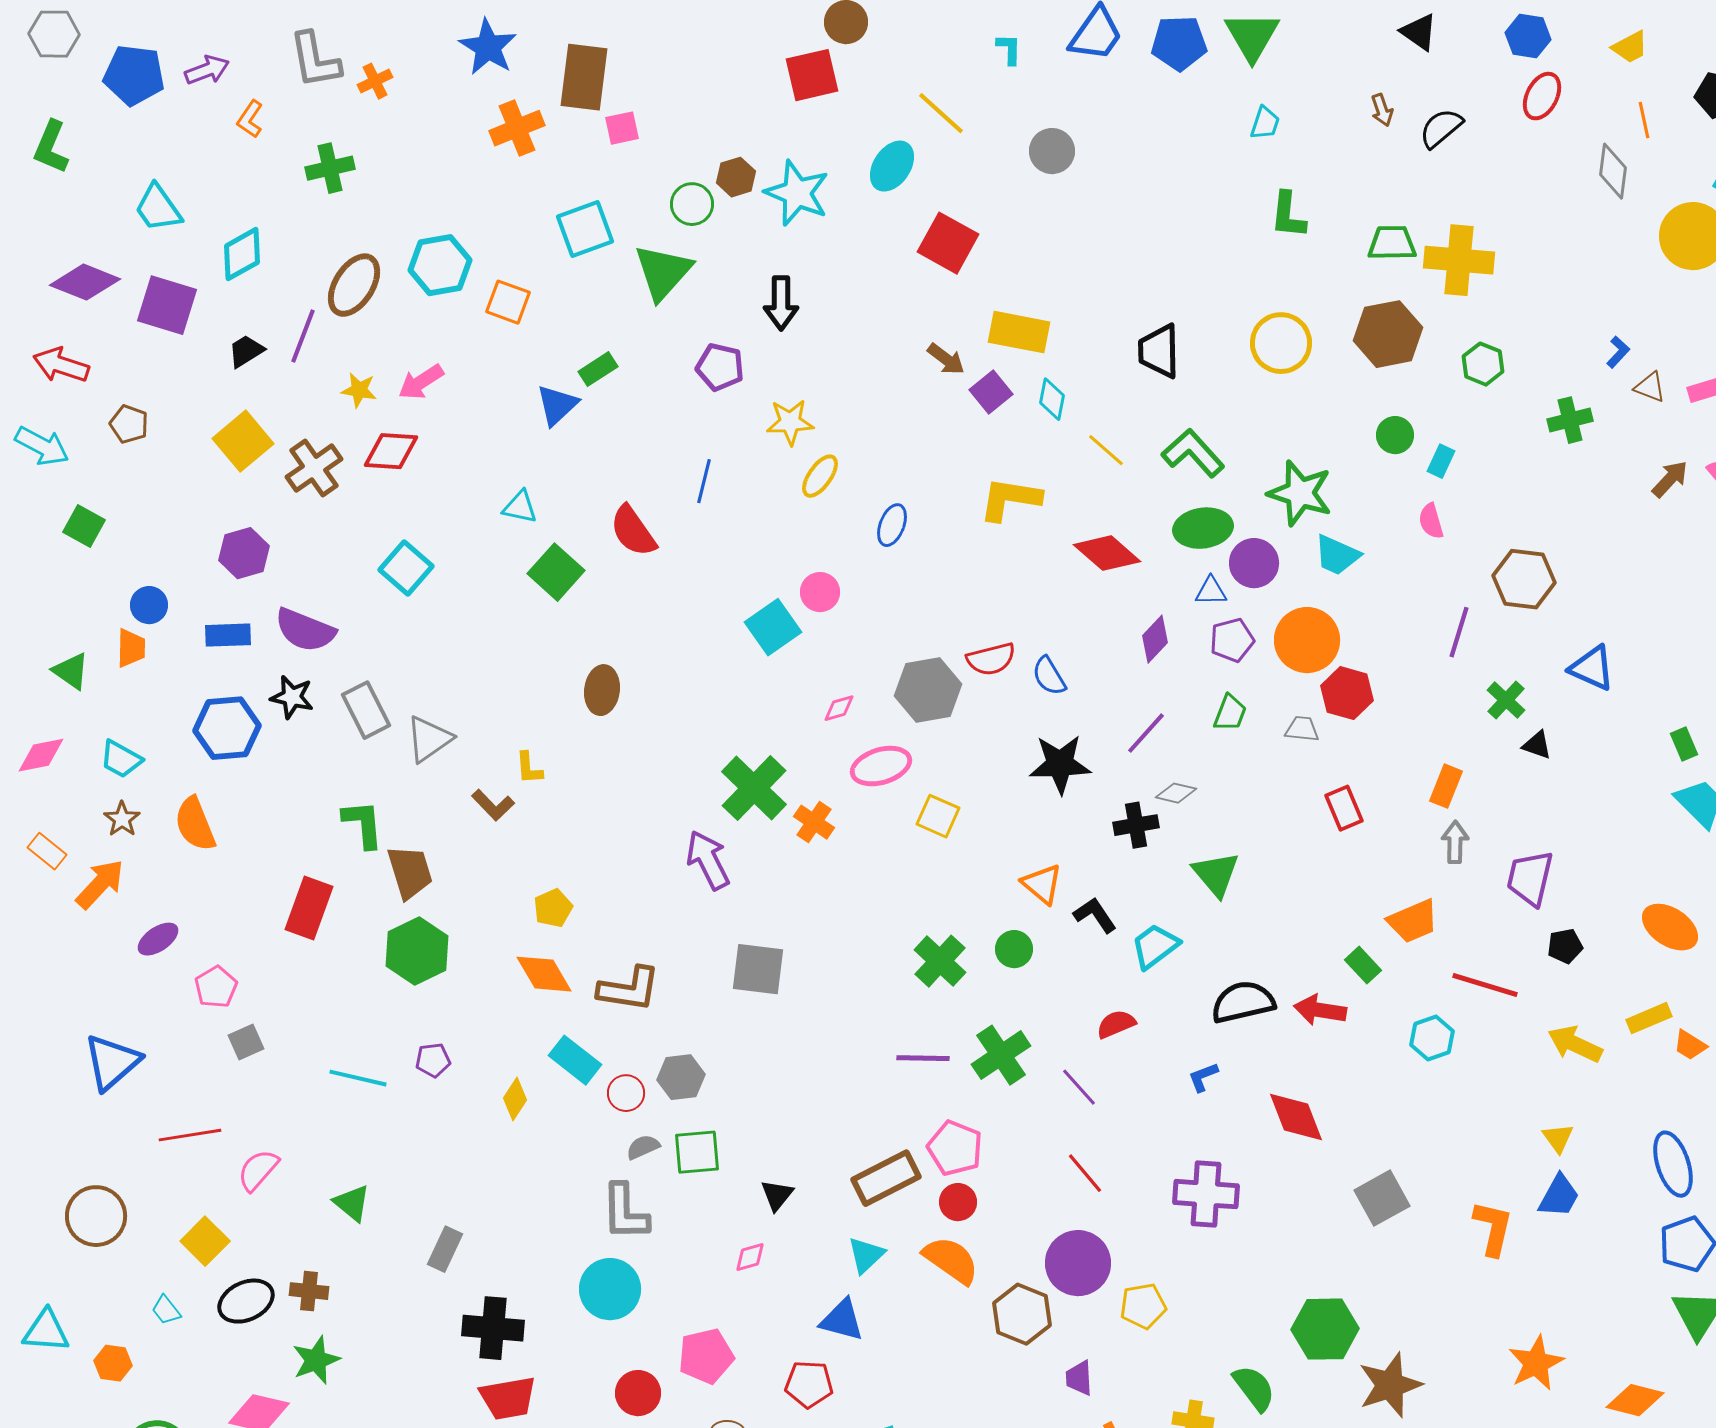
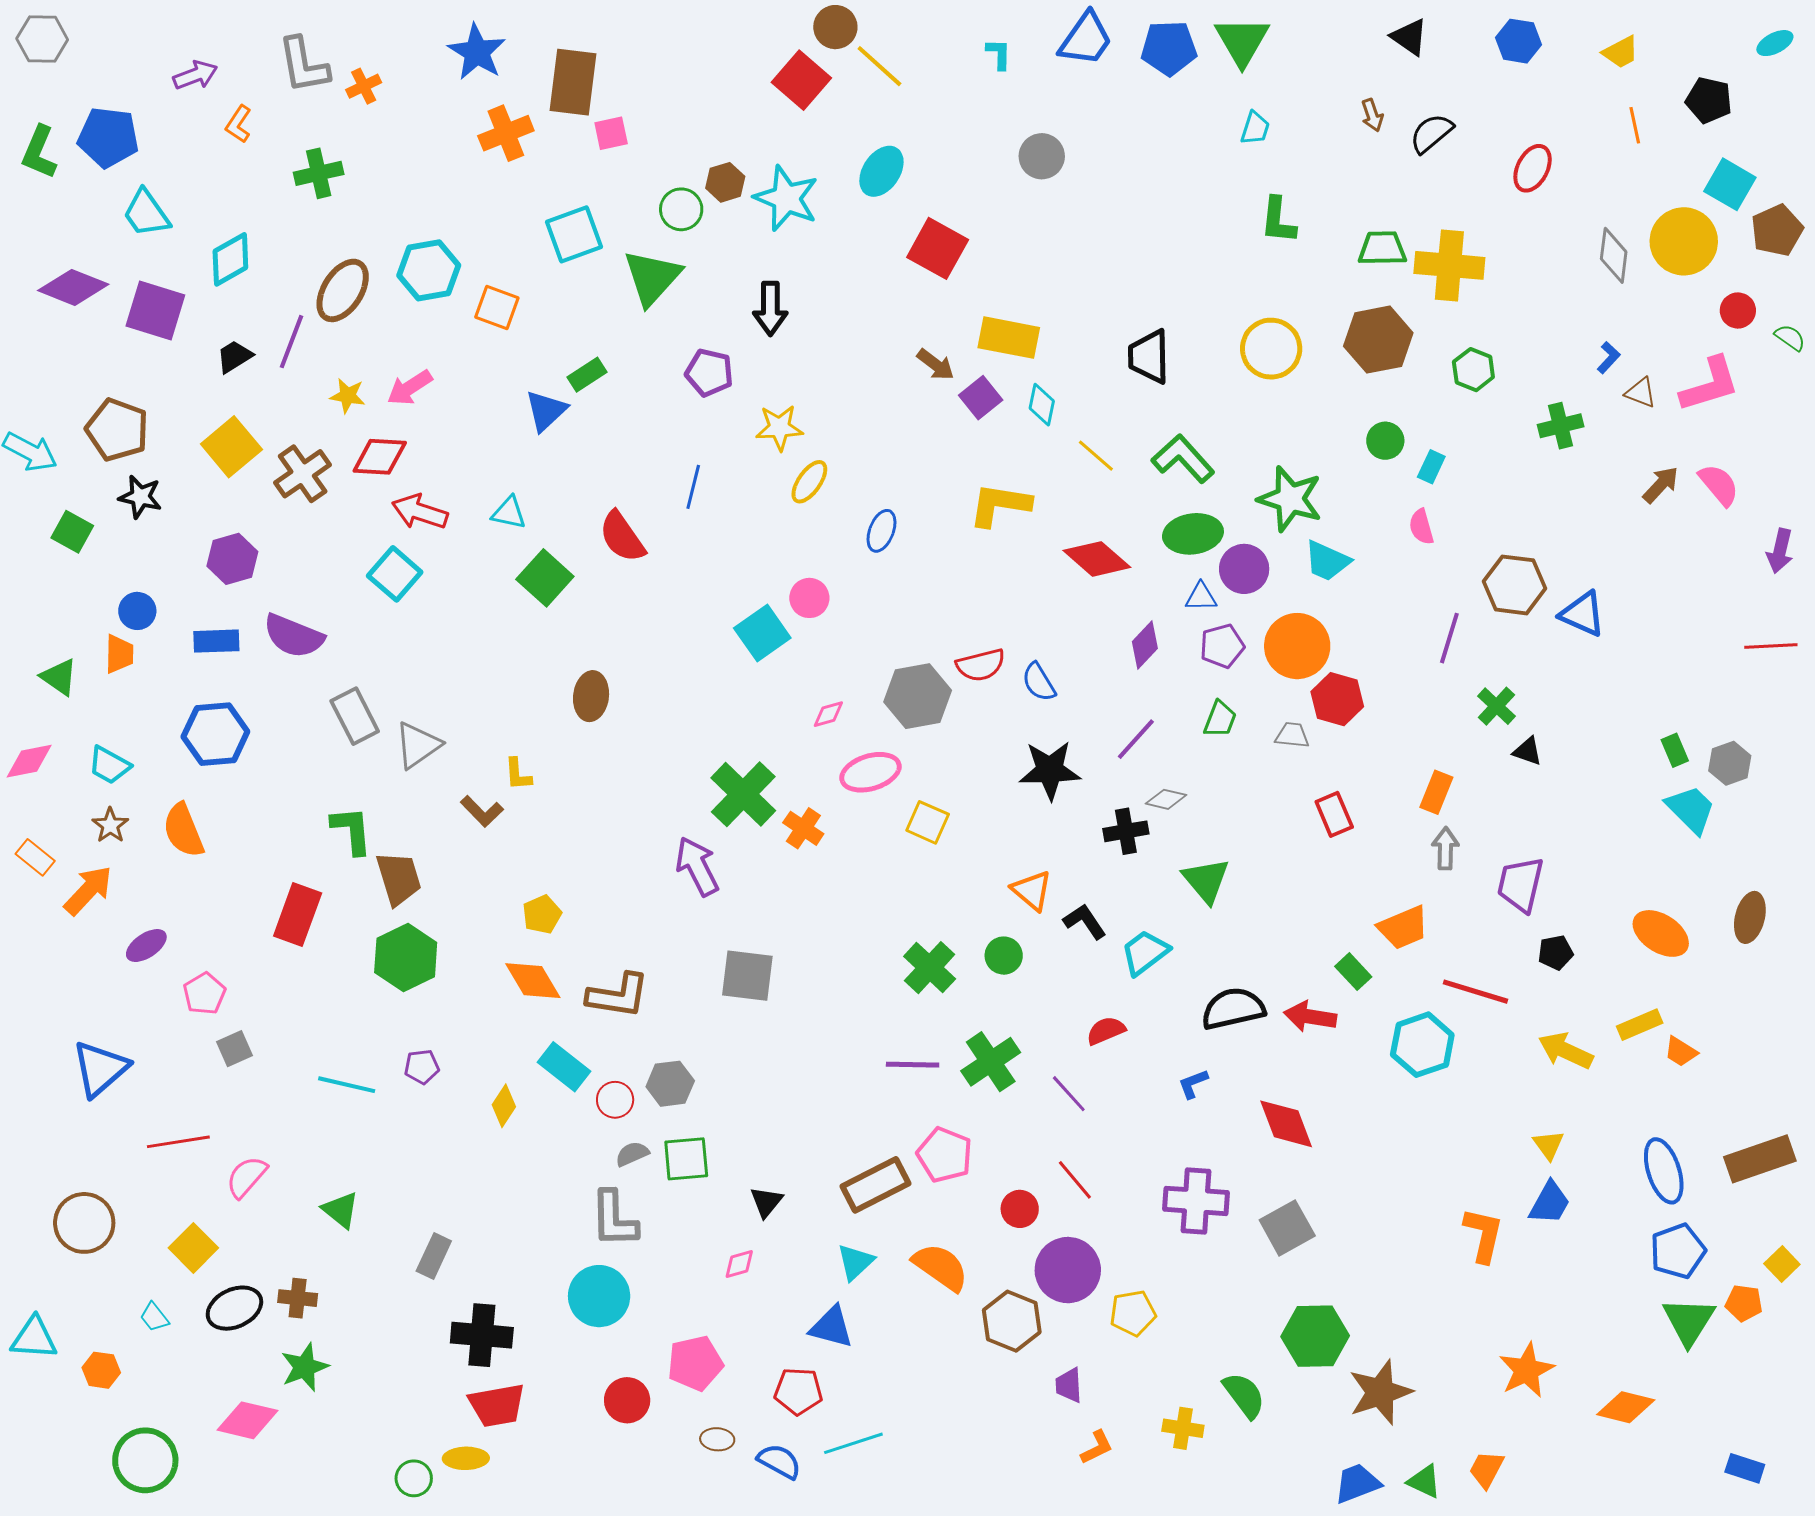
blue pentagon: (134, 75) -> (108, 137), moved
red square: (812, 75) -> (801, 80), turned -36
red ellipse: (1542, 96) -> (1533, 168), moved
yellow line: (941, 113) -> (879, 66), moved
gray diamond: (1613, 171) -> (1614, 255), moved
red arrow: (61, 365) -> (420, 512), moved
brown pentagon: (129, 424) -> (117, 430), size x1.6
blue triangle: (1592, 668) -> (1583, 614), moved
black star: (292, 697) -> (140, 497), moved
cyan hexagon: (1432, 1038) -> (1422, 1045), size x1.4
gray square: (1382, 1198) -> (1287, 1228), moved
red circle: (958, 1202) -> (1020, 1209), moved

